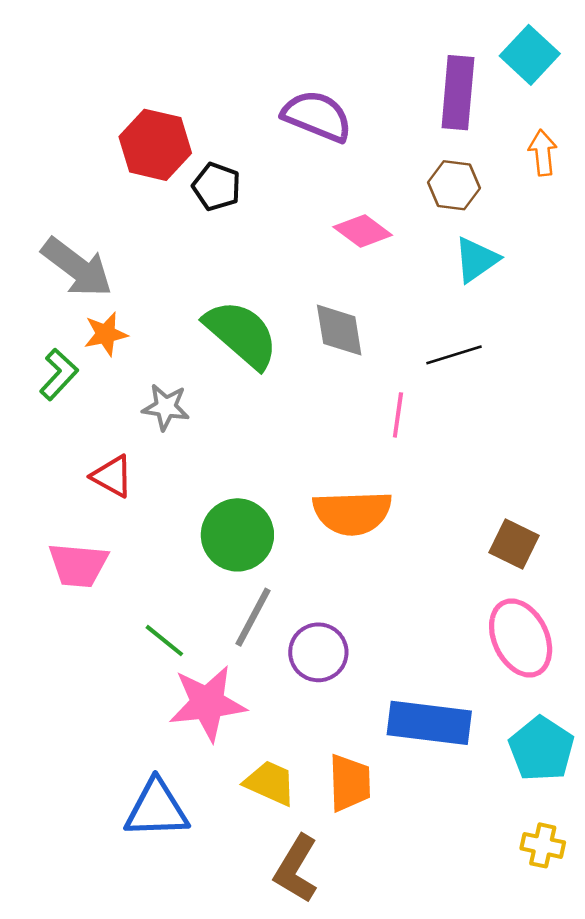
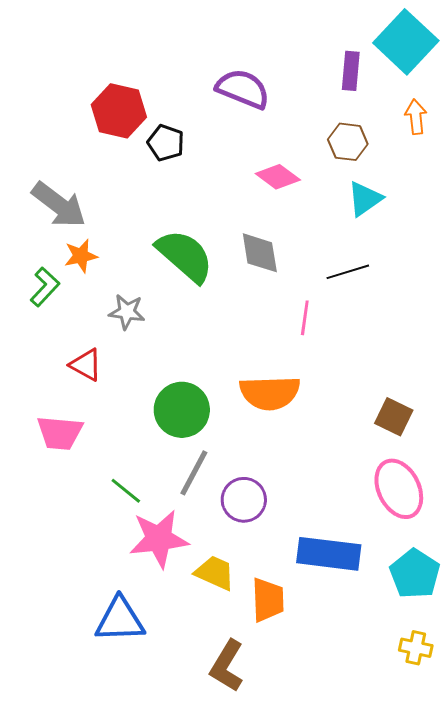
cyan square: (530, 55) -> (406, 42), size x1.4
purple rectangle: (458, 93) -> (351, 71), size x0.7
yellow trapezoid: (270, 783) -> (215, 573), moved

